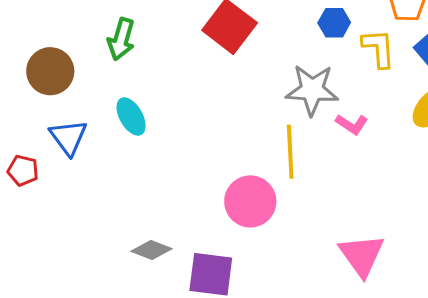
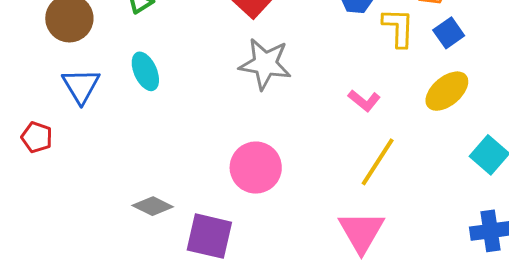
gray star: (312, 90) -> (265, 64), moved
yellow line: (290, 152) -> (378, 162), moved, turned 30
red pentagon: (23, 170) -> (37, 137), moved

